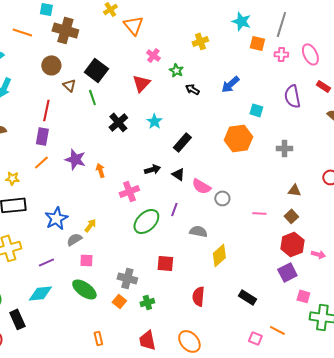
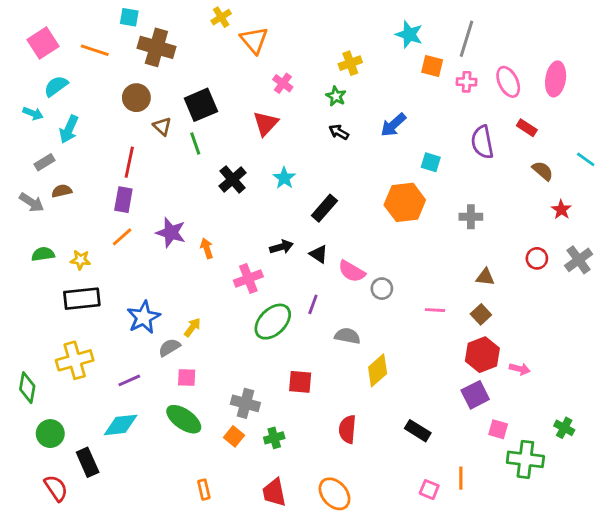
black square: (96, 70) -> (201, 105), turned 30
green star: (176, 70) -> (336, 96), moved
orange line: (277, 330) -> (461, 478), turned 63

